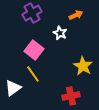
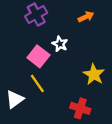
white star: (60, 33) -> (60, 44), moved
red cross: (71, 96) -> (80, 108), turned 30

